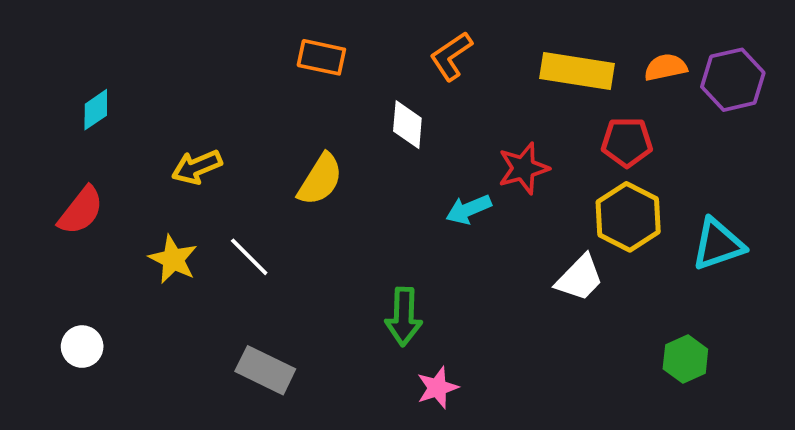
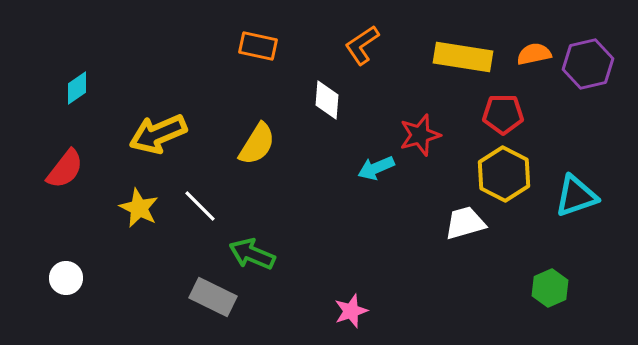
yellow arrow: (197, 167) -> (158, 134), size x1.4
white trapezoid: (580, 278) -> (465, 223), turned -150
green arrow: (404, 317) -> (252, 254), moved, turned 111

